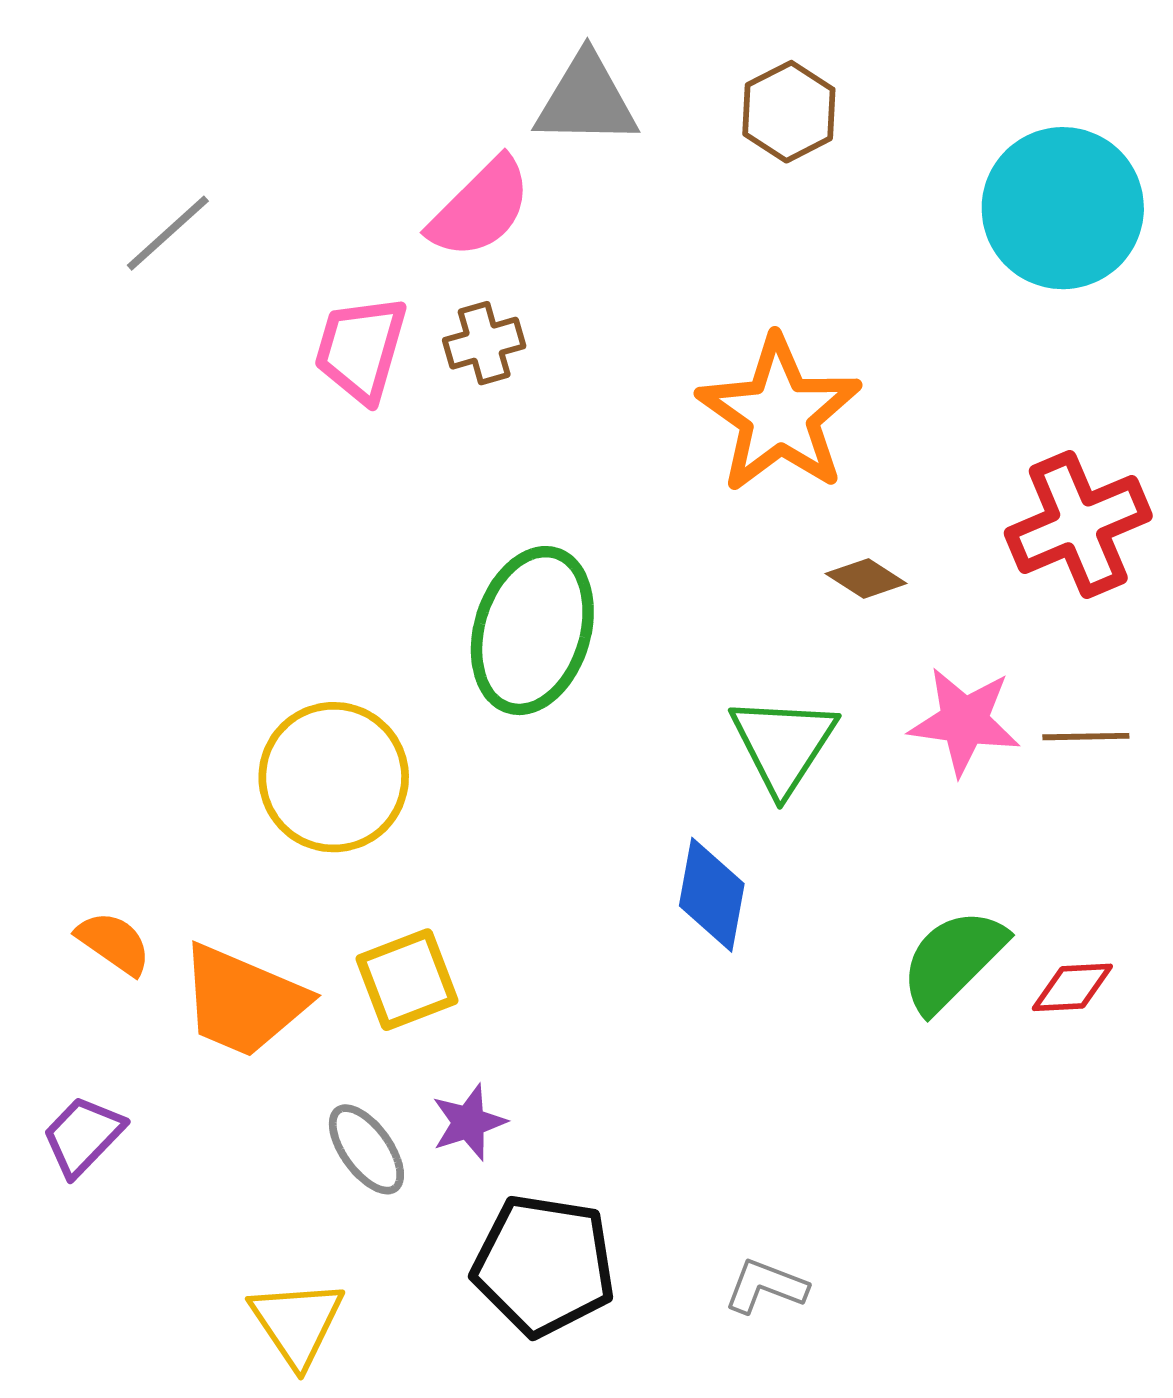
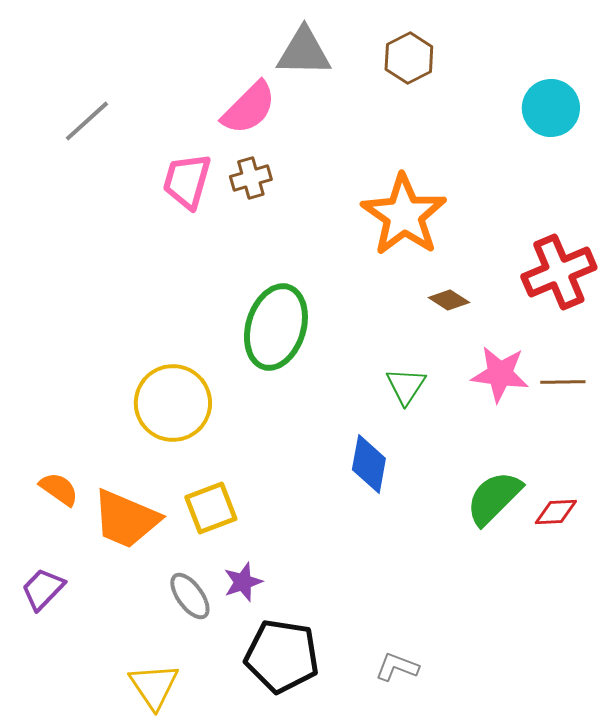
cyan circle: (1063, 208) -> (551, 108), size x0.7
green triangle: (783, 744) -> (406, 386), size x0.7

